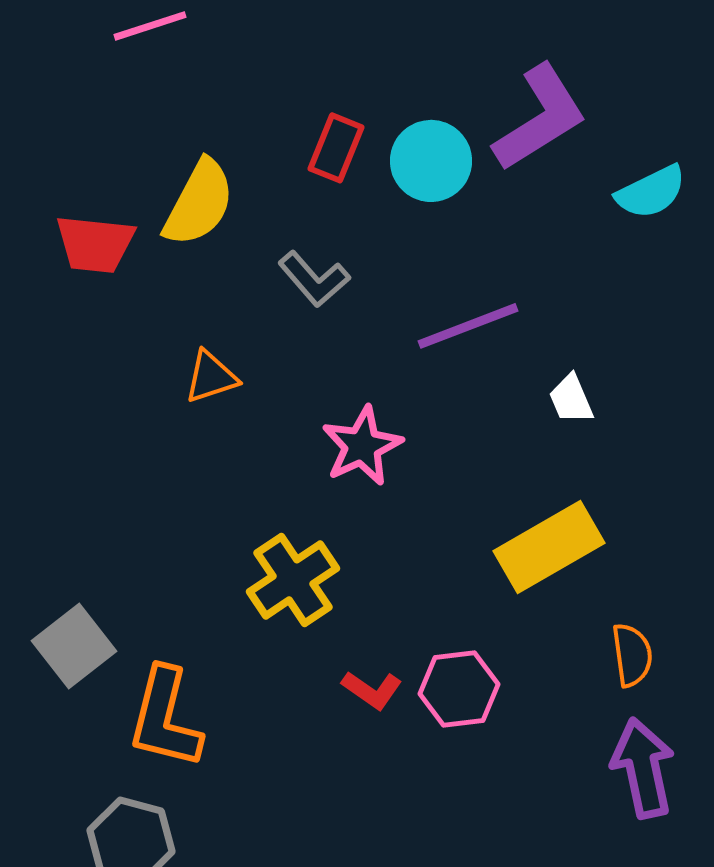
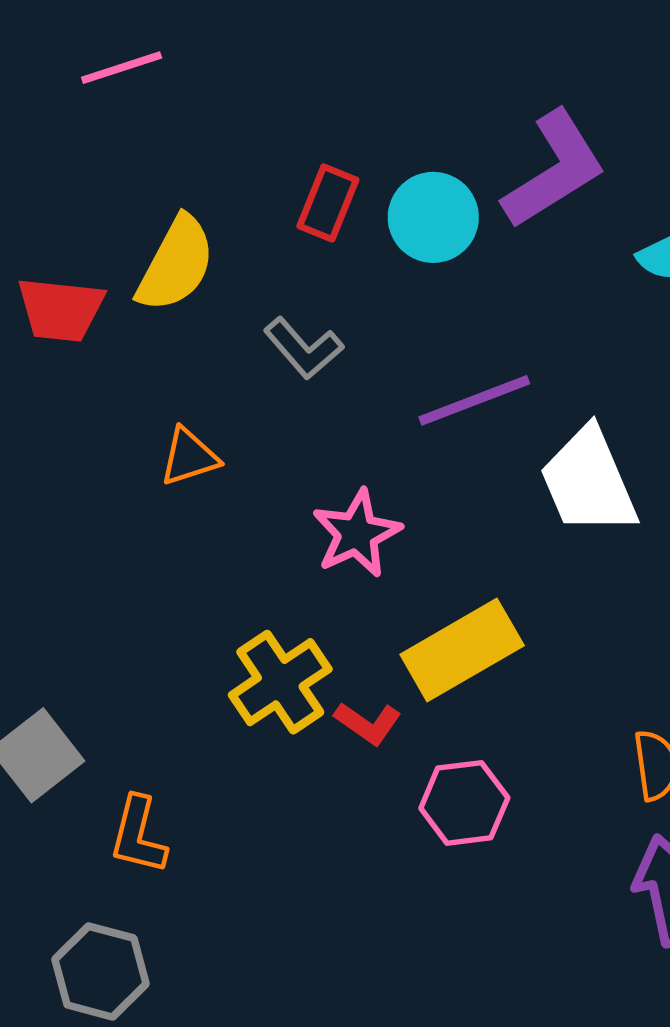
white trapezoid: (571, 399) -> (589, 481), size x2.0
yellow rectangle: (549, 547) -> (462, 650), moved
red L-shape: (372, 690) -> (368, 723), moved
orange L-shape: (165, 718) -> (138, 835), size x0.7

